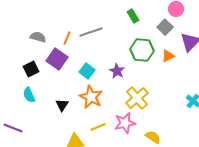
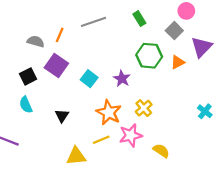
gray line: (91, 32) -> (94, 22), moved
orange line: (67, 38) -> (60, 35), moved
orange star: (91, 97) -> (109, 112), moved
yellow cross: (137, 98) -> (144, 108), size x0.7

